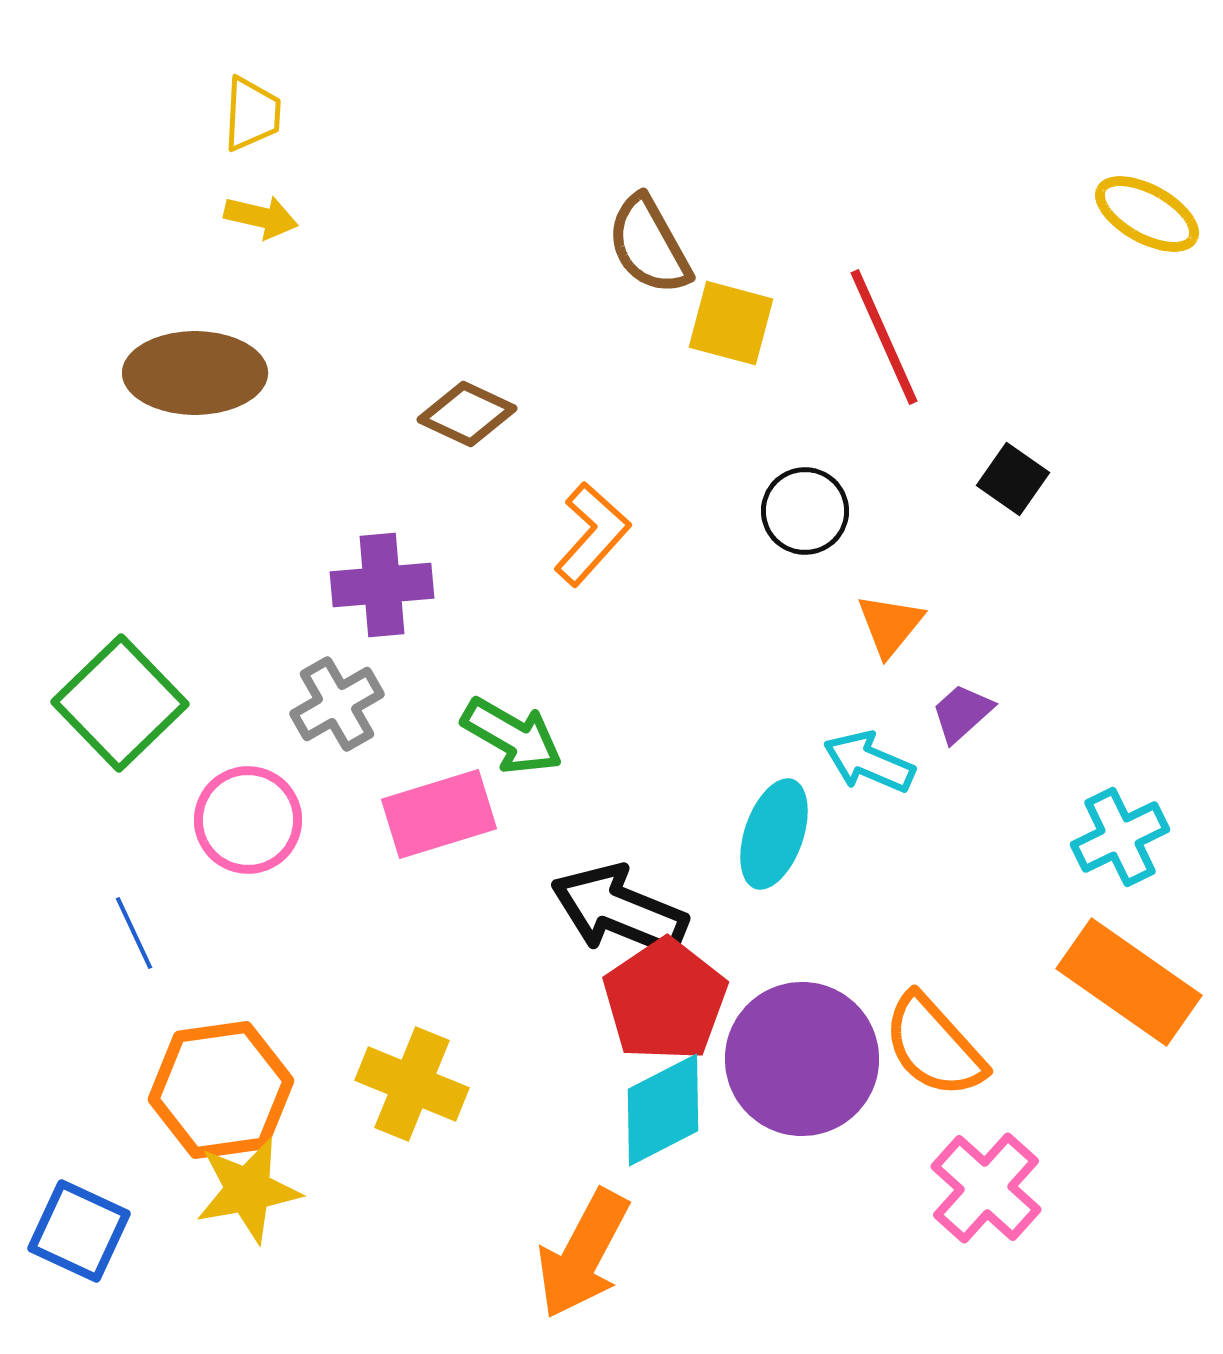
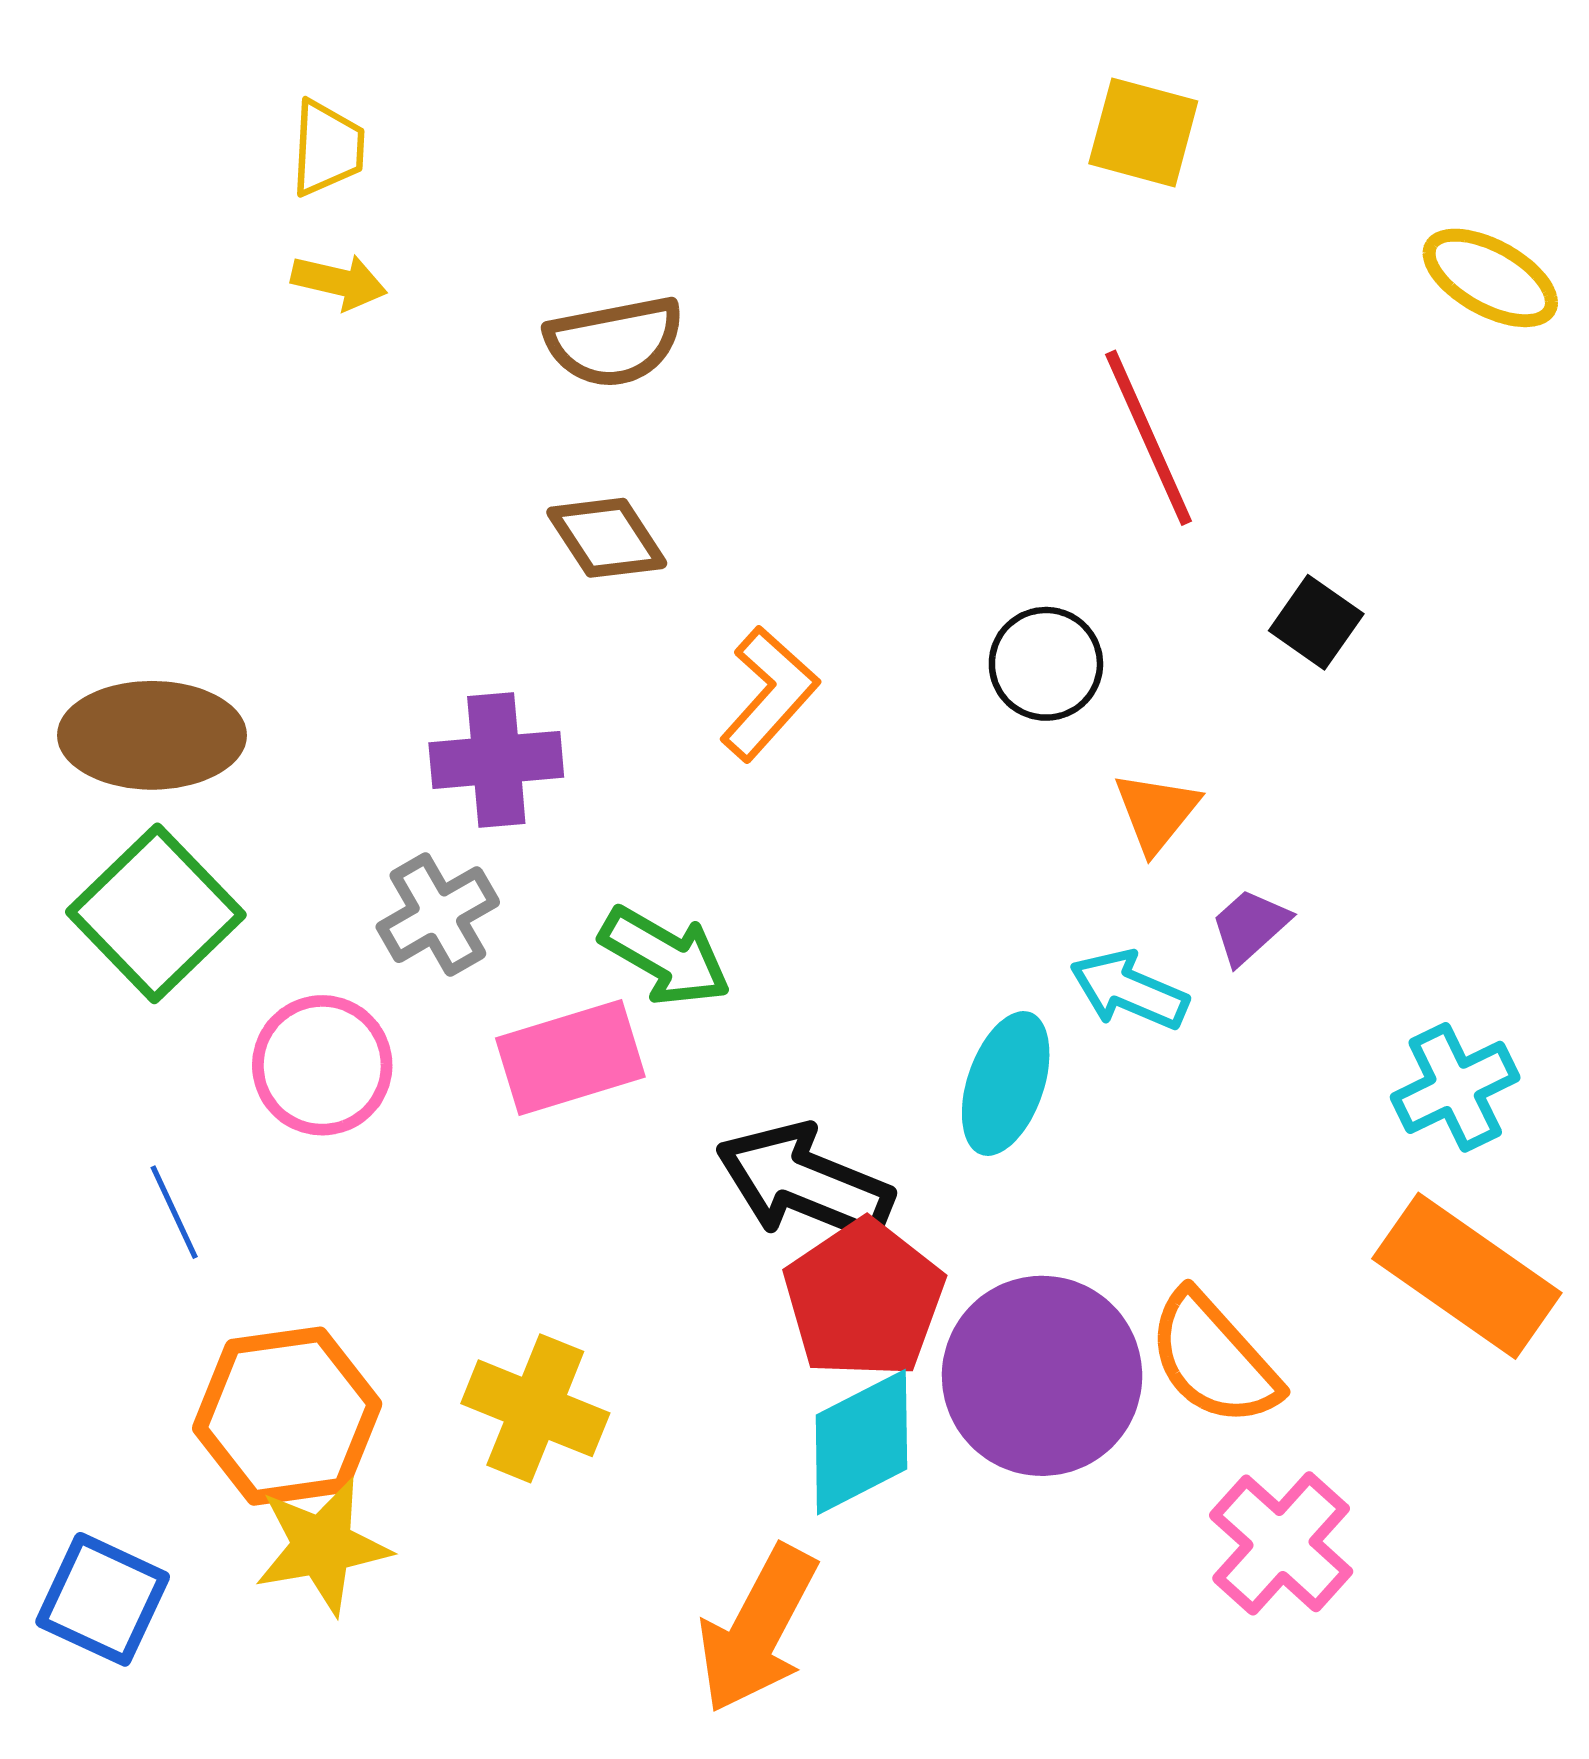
brown semicircle: (649, 245) -> (615, 342), moved, turned -72
yellow square: (731, 323) -> (1143, 132), moved
brown ellipse: (195, 373) -> (152, 735), moved
brown diamond: (467, 414) -> (607, 538), turned 32

